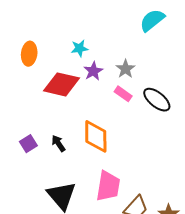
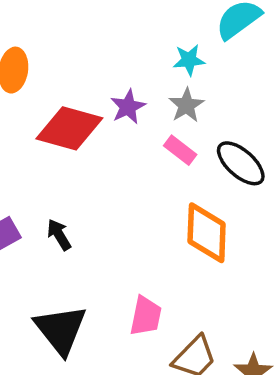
cyan star: (80, 48) -> (189, 60), moved
orange diamond: (96, 136) -> (207, 233), moved
pink trapezoid: (108, 186) -> (146, 316), size x0.7

